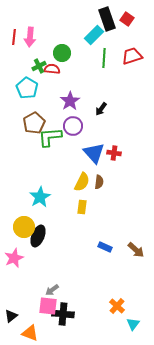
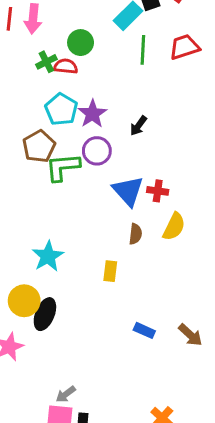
cyan pentagon: (27, 88) -> (61, 109), moved
yellow semicircle: (82, 182) -> (174, 227), moved

